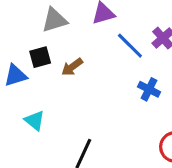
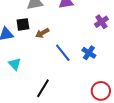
blue line: (130, 46) -> (63, 53), moved

